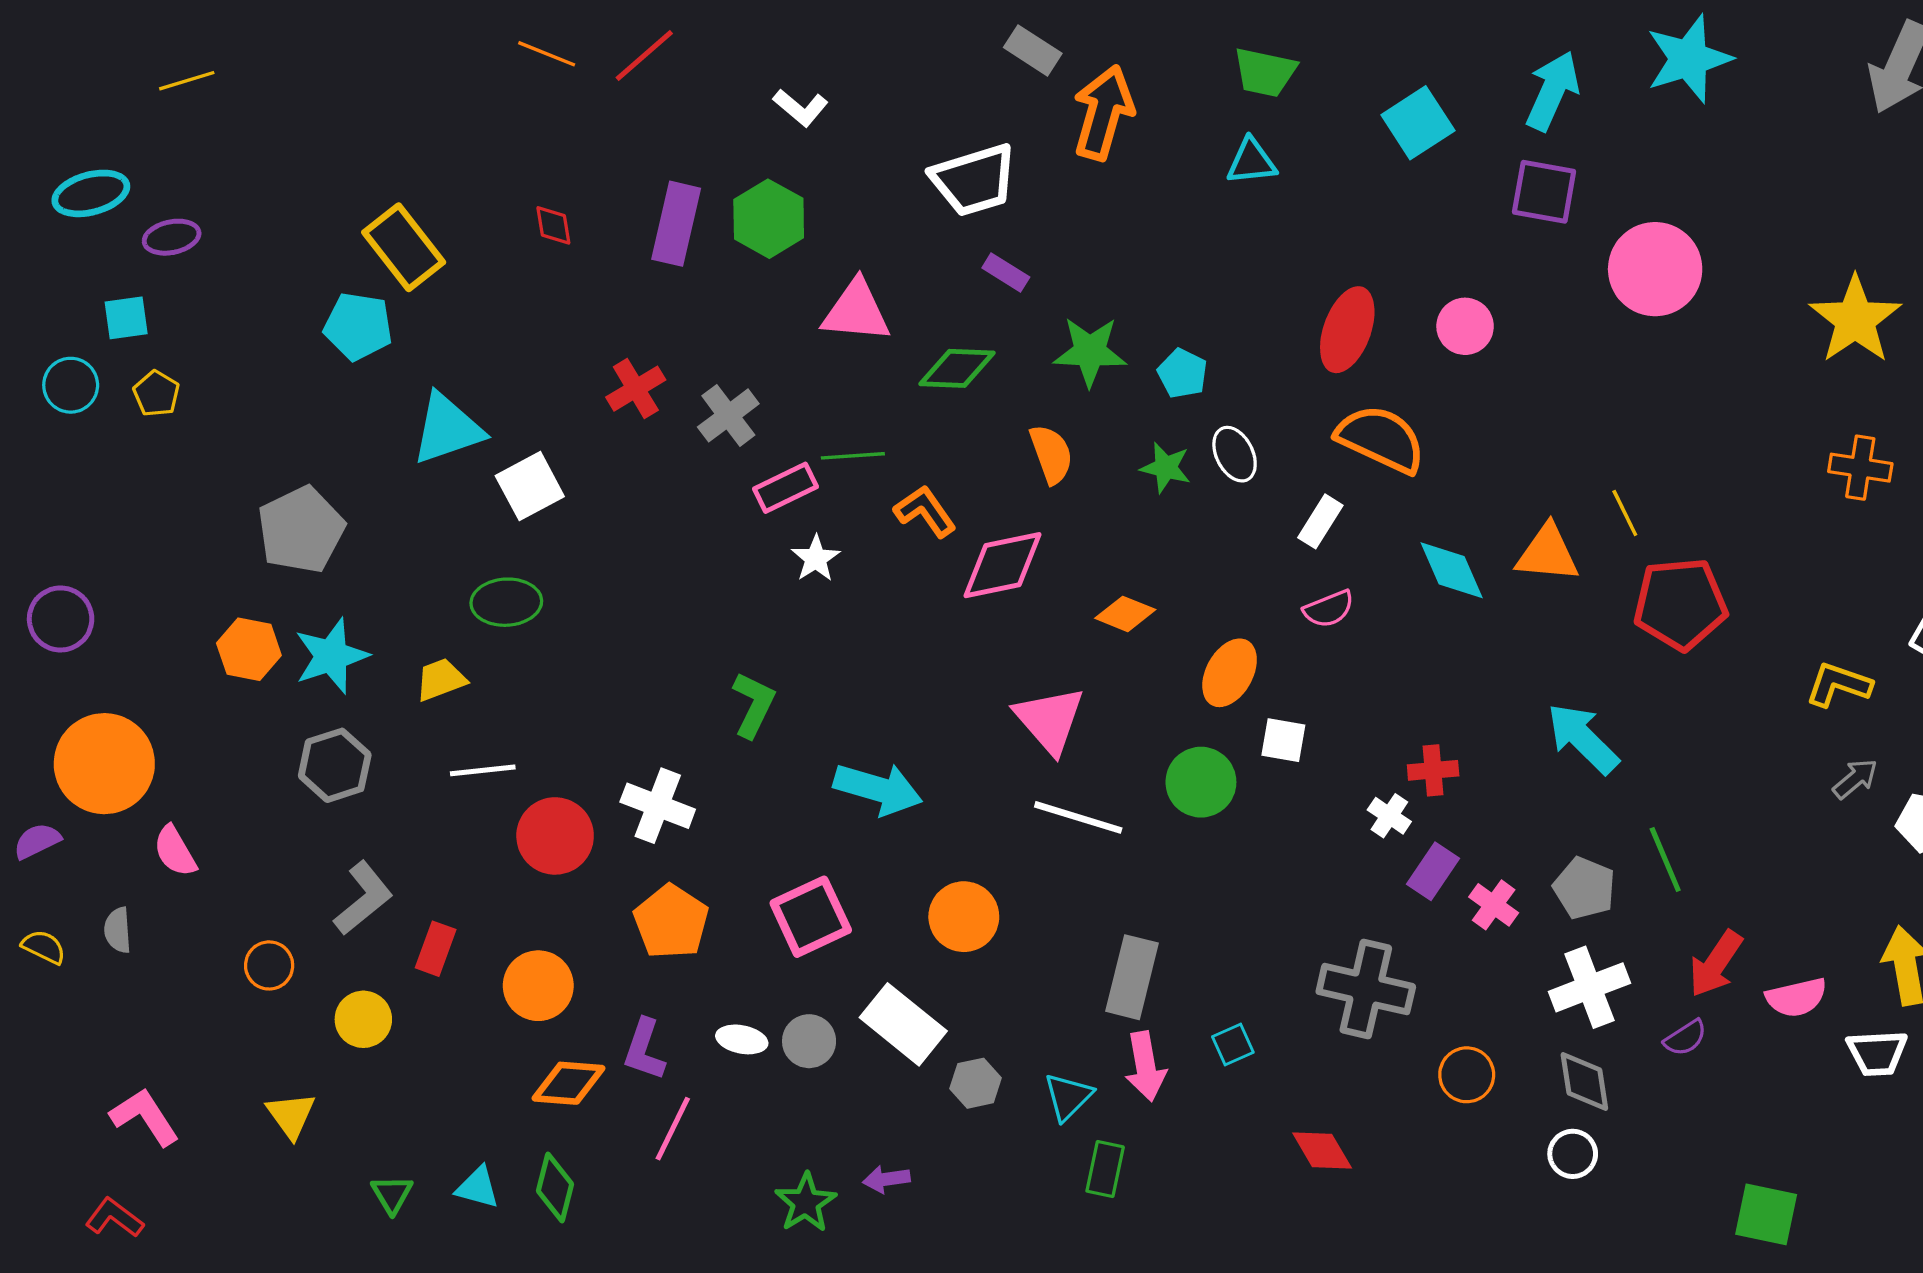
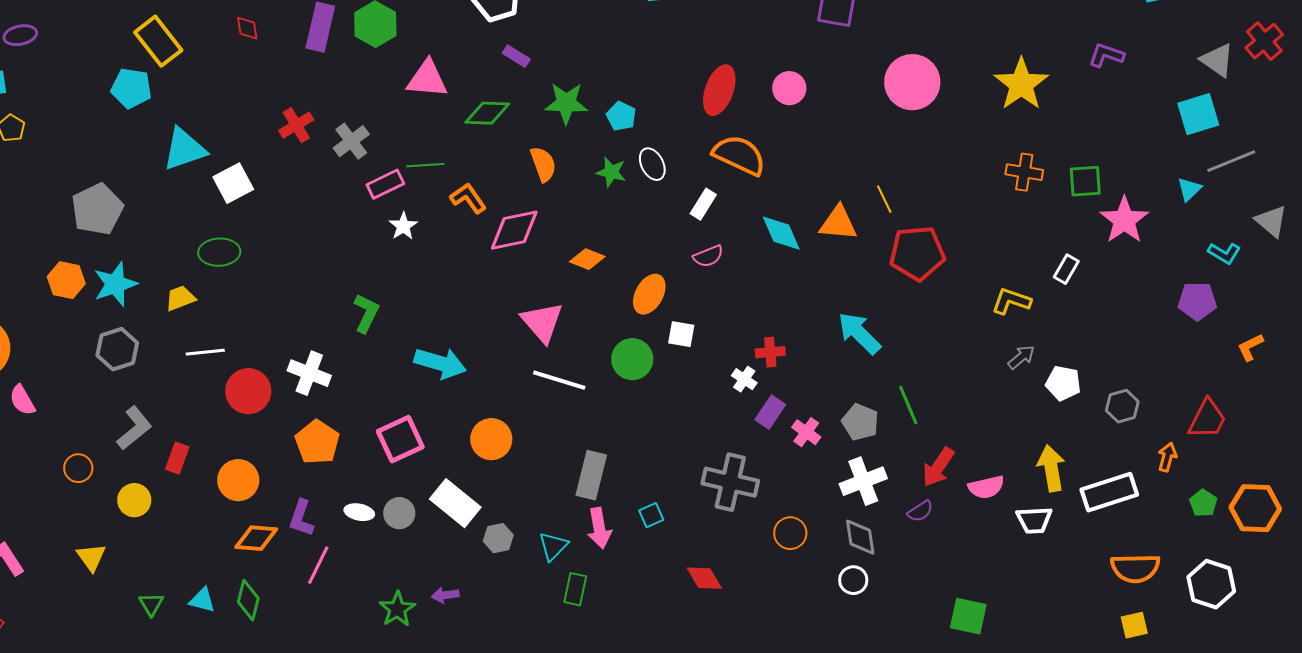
pink circle: (1655, 269) -> (912, 82), moved

